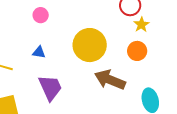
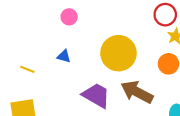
purple trapezoid: (50, 88) -> (96, 95), moved, turned -40

